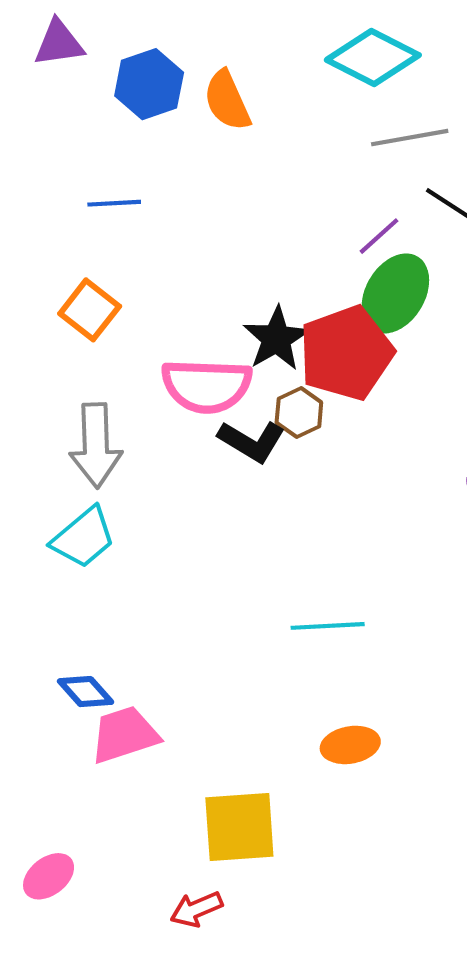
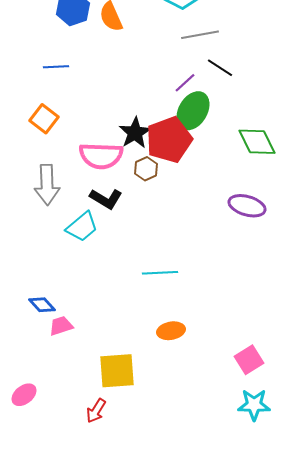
black L-shape: (252, 441) -> (106, 199), moved
cyan trapezoid: (83, 538) -> (82, 227), moved
pink trapezoid: (124, 735) -> (61, 326), size x0.7
red arrow: (196, 909) -> (96, 411), turned -35

